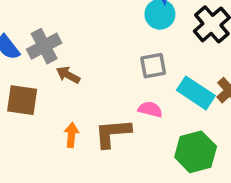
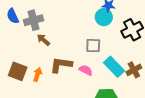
brown square: (22, 100) -> (18, 71), moved
brown L-shape: (113, 133) -> (61, 65), moved

